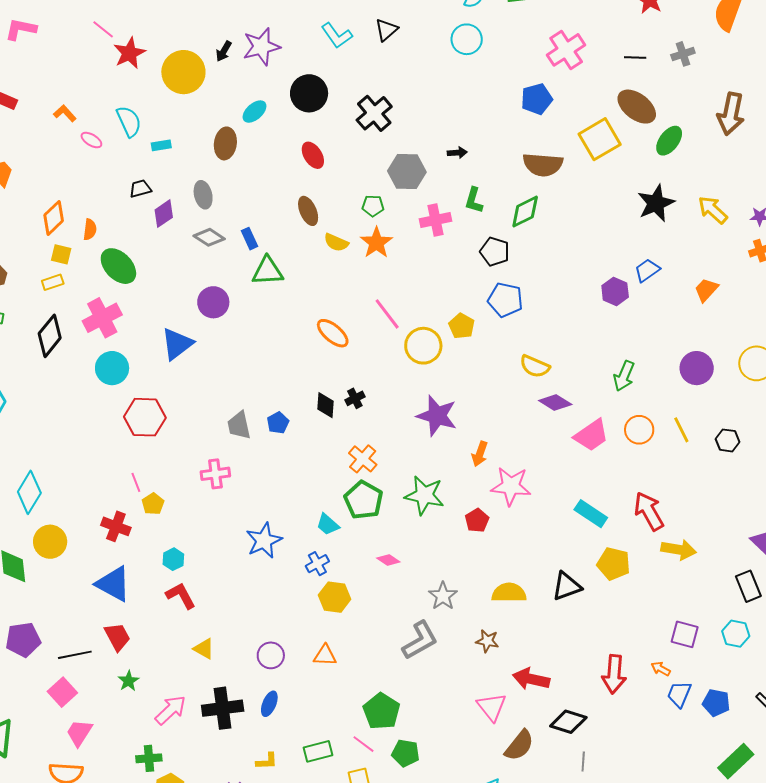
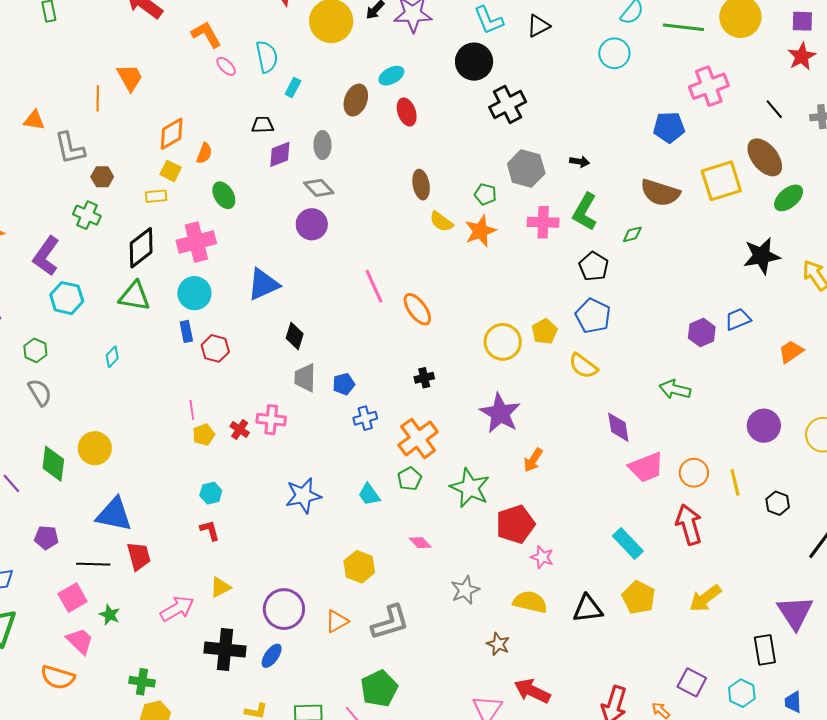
black line: (635, 57) -> (774, 109), turned 35
black circle: (309, 93) -> (474, 62), moved
orange L-shape: (65, 113) -> (206, 34), size x1.4
cyan rectangle: (161, 145) -> (293, 88), turned -66
red ellipse: (313, 155) -> (407, 112), moved
green L-shape: (474, 200) -> (585, 212), size x1.4
green diamond: (525, 212) -> (632, 234), size x0.6
blue rectangle: (249, 239) -> (186, 331), moved
green ellipse: (118, 266) -> (224, 195), size x0.7
green triangle: (268, 271) -> (135, 296), moved
purple circle: (213, 302) -> (312, 224), moved
pink line: (387, 314) -> (374, 286), moved
yellow semicircle: (535, 366) -> (583, 366), moved
green arrow: (624, 376) -> (675, 389), moved, turned 68
purple diamond: (555, 403) -> (618, 427), turned 36
black diamond: (325, 405) -> (295, 336), moved
red hexagon: (145, 417) -> (215, 348), size x0.7
orange cross: (363, 459) -> (418, 438), size x1.4
pink star: (511, 486) -> (542, 557), moved, size x0.6
cyan diamond: (29, 492) -> (112, 357), moved, size x0.5
green pentagon: (364, 500) -> (410, 479), size x0.6
red arrow: (649, 511) -> (689, 525), moved
red pentagon: (477, 520) -> (515, 524), size x1.6
red cross: (116, 526) -> (240, 429), moved, size x0.7
yellow arrow: (679, 550) -> (705, 598), turned 120
blue cross: (317, 564) -> (365, 418), moved
blue triangle: (113, 584) -> (114, 514), moved, turned -30
red L-shape: (181, 596) -> (210, 530), size x0.7
purple pentagon: (23, 640) -> (46, 538), size x0.7
gray L-shape: (420, 640) -> (390, 622), moved
yellow triangle: (204, 649) -> (220, 587), turned 50
purple circle: (271, 655) -> (284, 609), size x1.5
orange triangle: (325, 655) -> (337, 621), turned -45
green star: (129, 681) -> (110, 615), moved, turned -30
pink arrow: (170, 710) -> (177, 609), moved
pink trapezoid: (79, 733) -> (80, 641), turned 88

